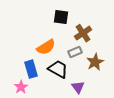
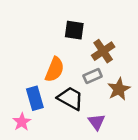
orange semicircle: (46, 47) -> (55, 69), turned -36

